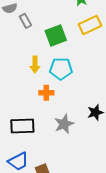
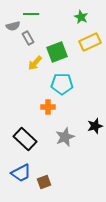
yellow arrow: (35, 65) -> (35, 63), moved, turned 42
black rectangle: (22, 126) -> (25, 139), turned 45

